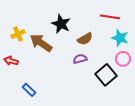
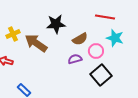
black star: (61, 24) -> (56, 24), turned -30
pink circle: (123, 59) -> (96, 51), moved

